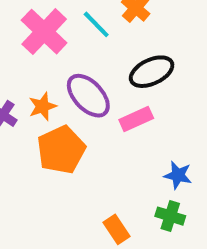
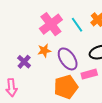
orange star: (42, 106) -> (44, 51), moved
orange pentagon: (61, 150) -> (66, 87), moved

